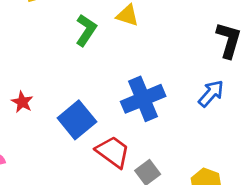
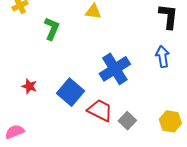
green L-shape: (86, 30) -> (52, 29), moved
blue arrow: (211, 93) -> (163, 57), turned -40

